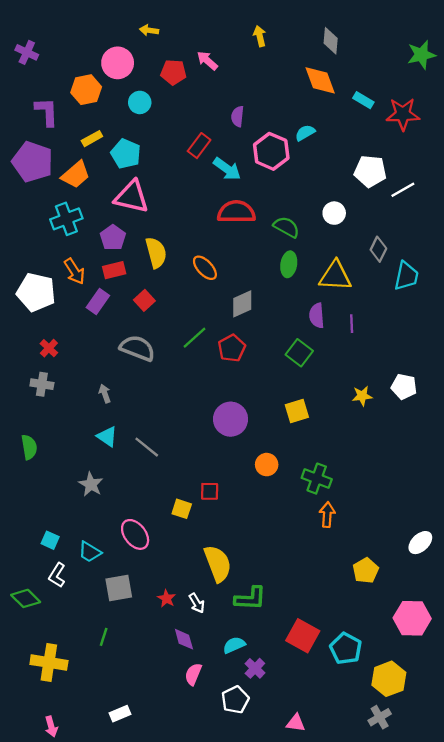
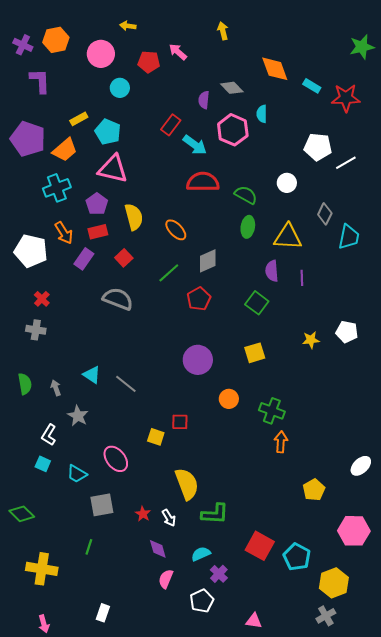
gray diamond: (331, 41) -> (232, 88), moved, turned -50
orange hexagon: (86, 90) -> (56, 40), moved
purple L-shape: (47, 112) -> (40, 81), moved
cyan semicircle: (305, 133) -> (262, 114), turned -60
green line: (194, 338) -> (169, 273), moved
gray arrow: (105, 394) -> (56, 388), moved
white L-shape: (57, 575) -> (49, 435), moved
white rectangle: (120, 714) -> (103, 613), turned -48

